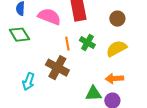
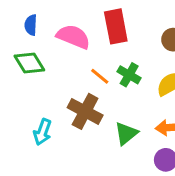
orange line: (67, 44) -> (100, 76), turned -40
green triangle: (93, 94) -> (126, 133), moved, turned -36

